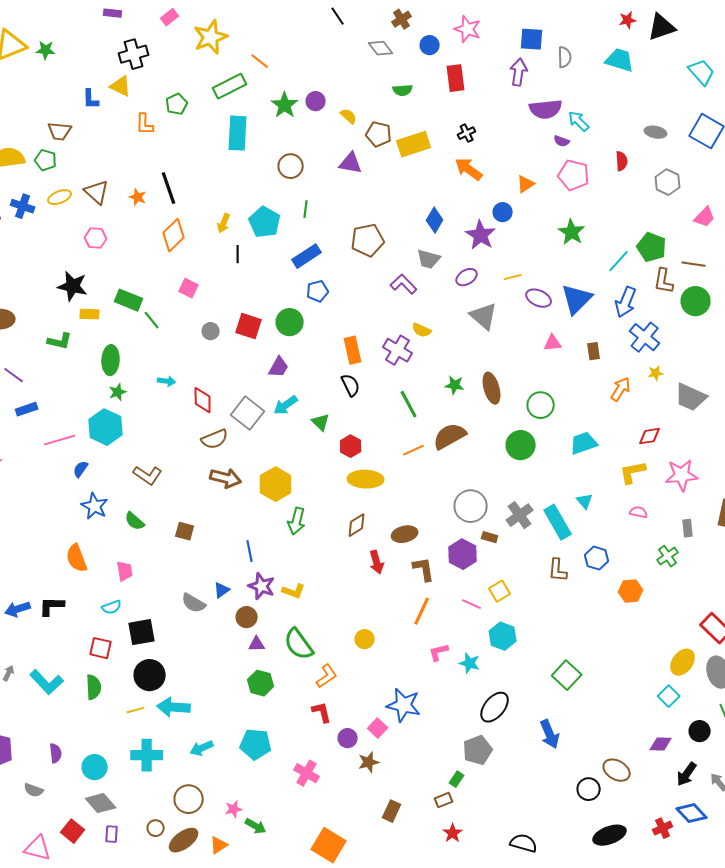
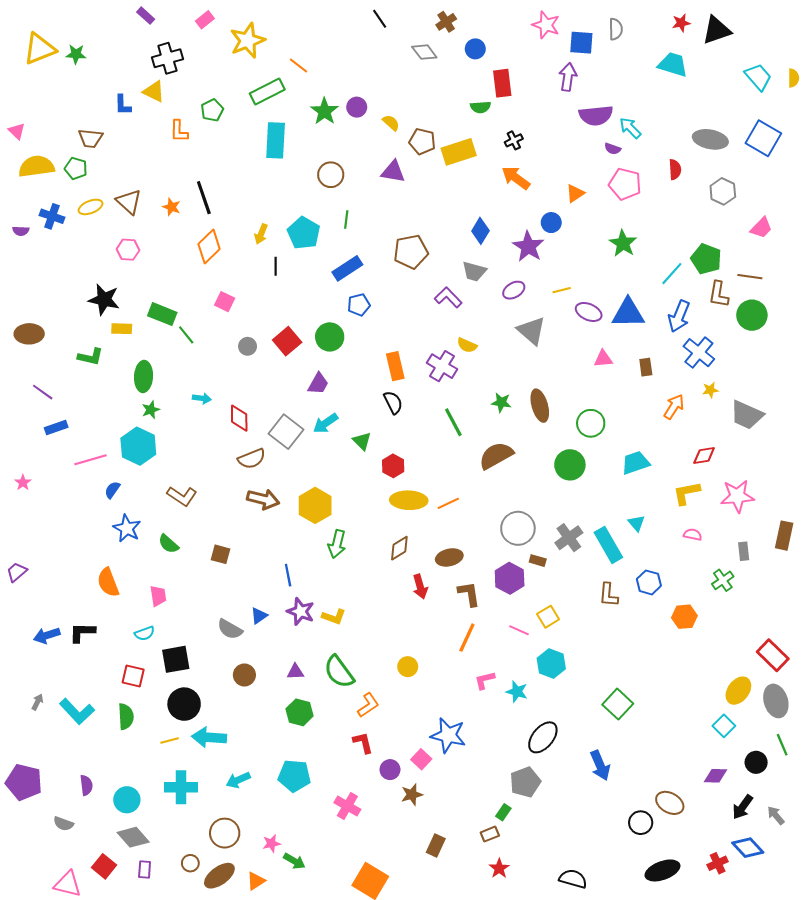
purple rectangle: (113, 13) -> (146, 16), turned 36
pink star: (468, 29) -> (546, 25), moved
gray semicircle: (565, 57) -> (616, 29), moved
green semicircle: (403, 90) -> (480, 107), moved
gray ellipse: (656, 132) -> (710, 139), size x1.5
blue triangle: (577, 299) -> (628, 313), turned 44
red square: (249, 326) -> (287, 341), turned 32
orange line: (414, 450) -> (448, 503), moved
brown circle: (247, 617) -> (244, 675), moved

